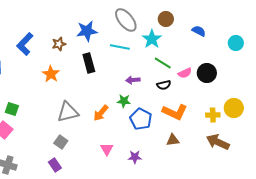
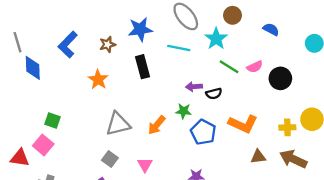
pink semicircle: (185, 73) -> (255, 67), moved
black semicircle: (164, 85) -> (214, 94), moved
brown triangle: (173, 140) -> (258, 157), moved
pink triangle: (107, 149) -> (145, 165), moved

